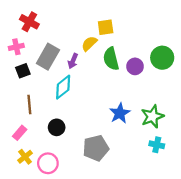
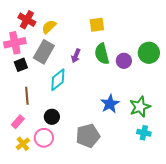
yellow semicircle: (89, 44) -> (49, 27), moved
pink cross: (16, 47) -> (15, 43), size x1.5
purple arrow: (73, 61) -> (76, 56), moved
pink circle: (48, 163) -> (44, 138), moved

